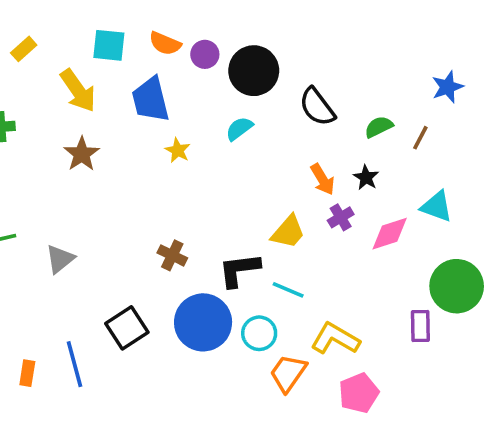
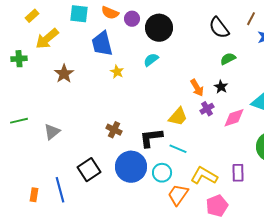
yellow arrow: (78, 91) -> (47, 39), moved, turned 85
black semicircle: (317, 107) -> (219, 28), moved
brown line: (420, 138) -> (251, 19), moved
purple rectangle: (420, 326) -> (238, 173), moved

